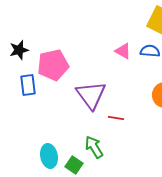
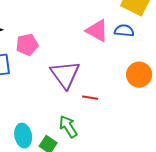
pink triangle: (123, 51) -> (97, 31), size x1.4
pink pentagon: (53, 65) -> (27, 45), size x0.7

